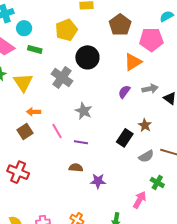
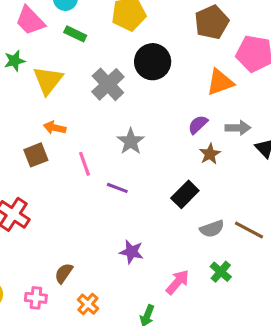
brown star: (145, 125) -> (210, 154), moved
brown semicircle: (76, 168) -> (64, 273), moved, turned -72
pink arrow: (140, 200) -> (178, 282), moved

